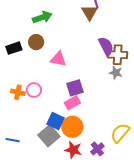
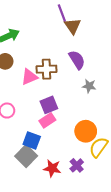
brown triangle: (90, 12) -> (73, 26), moved
brown cross: (118, 55) -> (46, 69), moved
pink triangle: (58, 59) -> (29, 77), turned -30
orange circle: (72, 127) -> (86, 131), moved

